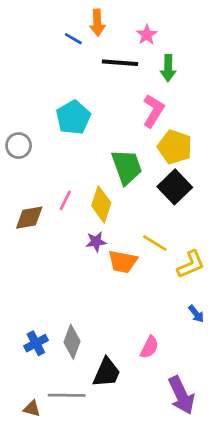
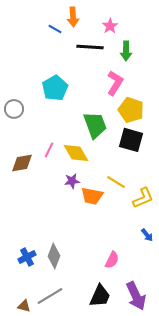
black square: (175, 187) -> (131, 140), turned -30
yellow diamond: (101, 204) -> (76, 153), turned -48
black trapezoid: (107, 373) -> (100, 296), moved
gray line: (67, 395) -> (50, 296), turned -32

